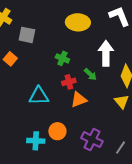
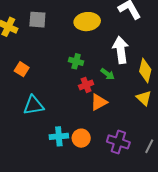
gray square: (27, 35) -> (37, 20), moved
cyan triangle: (39, 96) -> (34, 105), moved
cyan cross: (36, 141) -> (59, 136), moved

